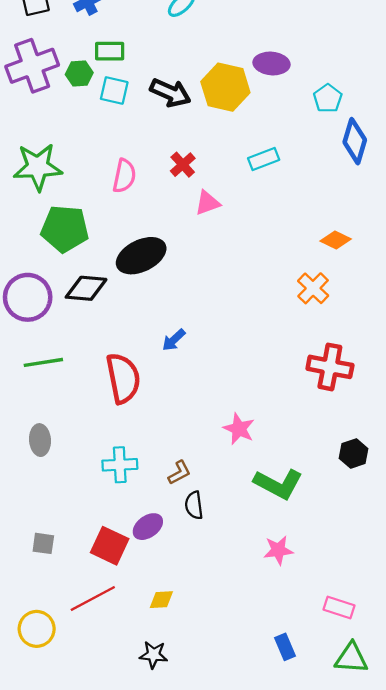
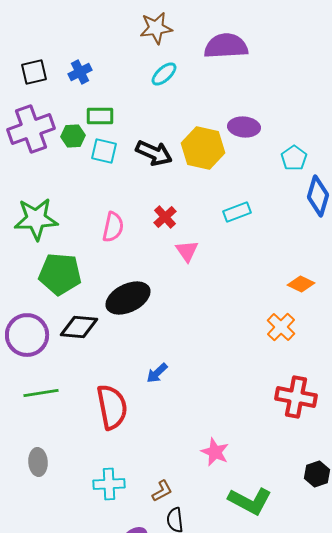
pink triangle: (207, 203) -> (187, 251), turned -45

